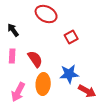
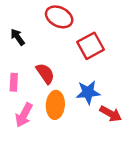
red square: (71, 37) -> (91, 46), size x1.5
pink rectangle: (12, 56) -> (14, 82), moved

